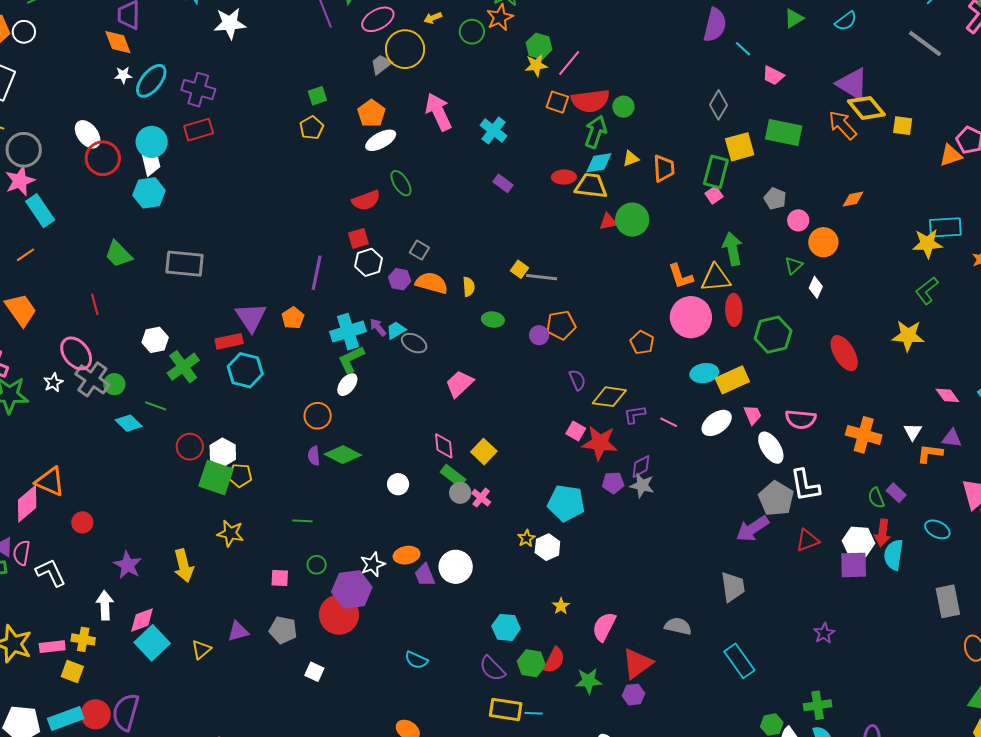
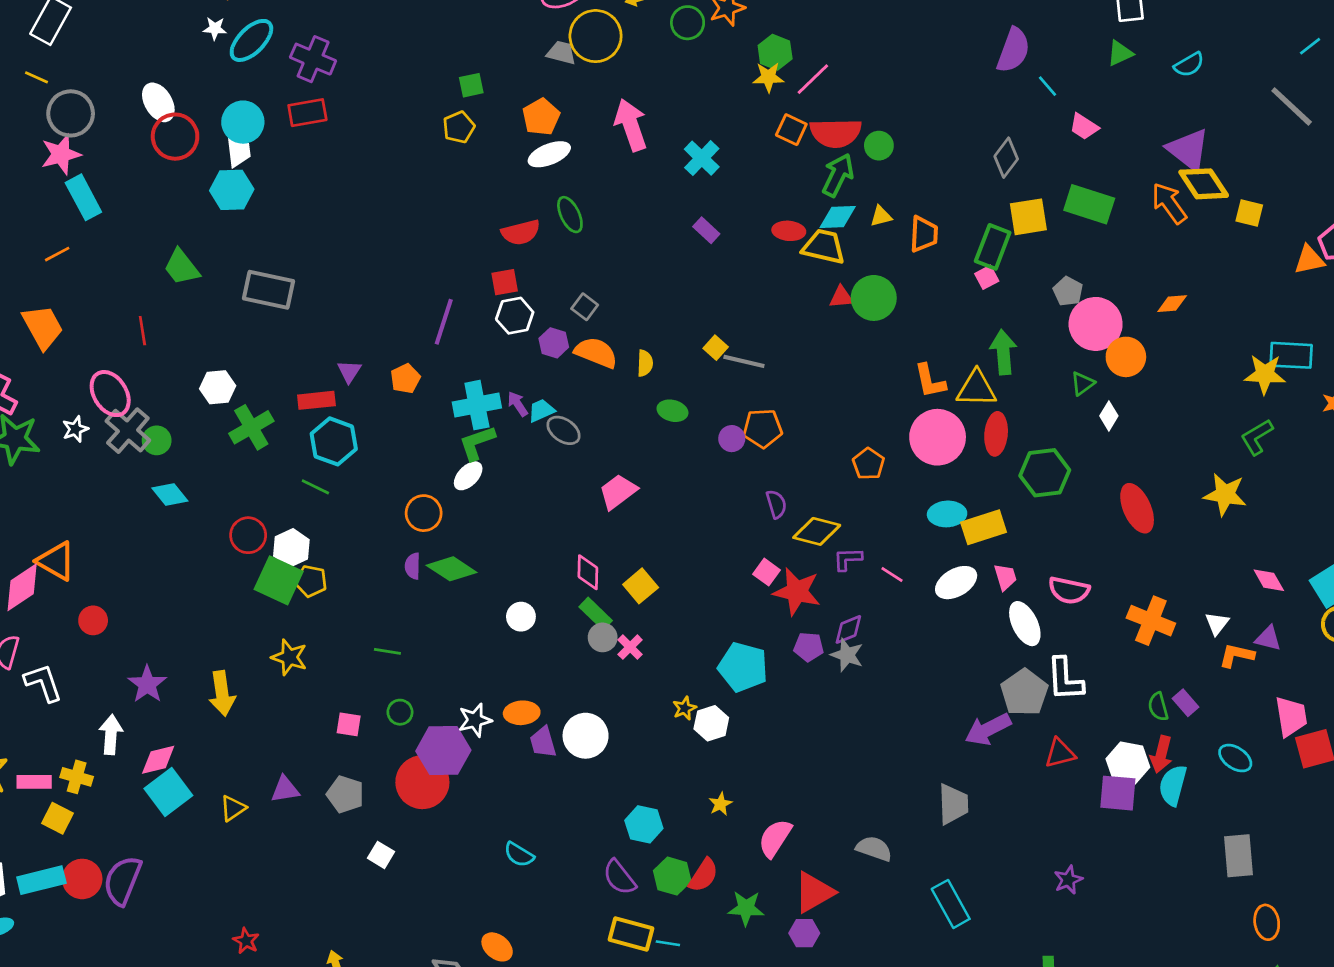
gray trapezoid: (381, 64) -> (561, 53), turned 45
pink circle: (798, 220) -> (1096, 324), size x1.8
purple triangle: (251, 317) -> (349, 371), size x0.6
green line: (156, 406) -> (315, 487), moved

